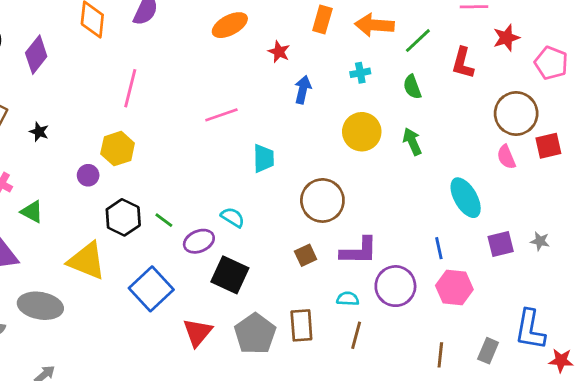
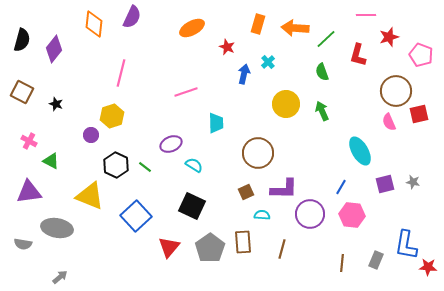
cyan cross: (360, 73) -> (268, 62), moved, turned -32
purple ellipse: (199, 241) -> (171, 144), moved
blue line: (439, 248) -> (341, 187), turned 42
cyan semicircle: (348, 299) -> (262, 215), moved

